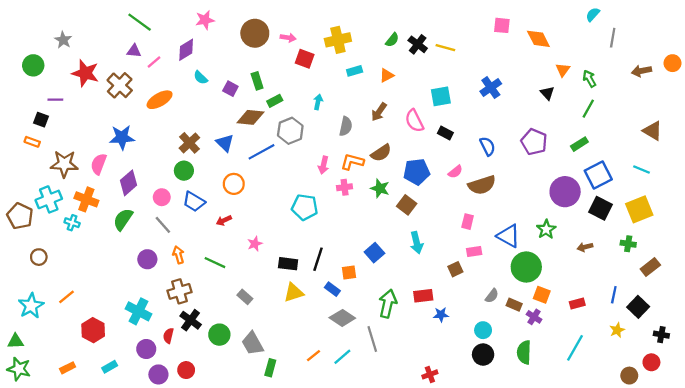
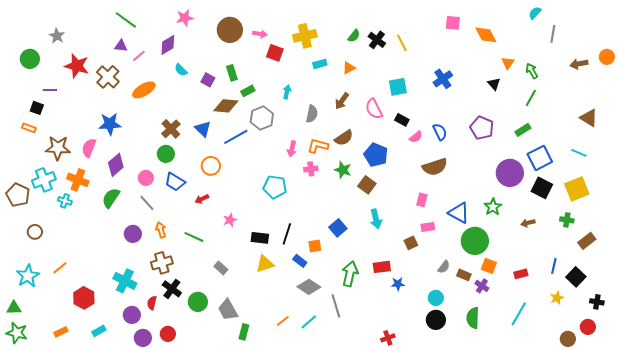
yellow line: (445, 48) -> (402, 43), turned 48
blue pentagon: (417, 172) -> (376, 155), turned 30
pink semicircle: (455, 172) -> (416, 137), moved

